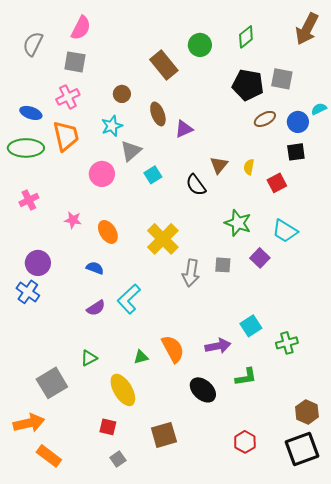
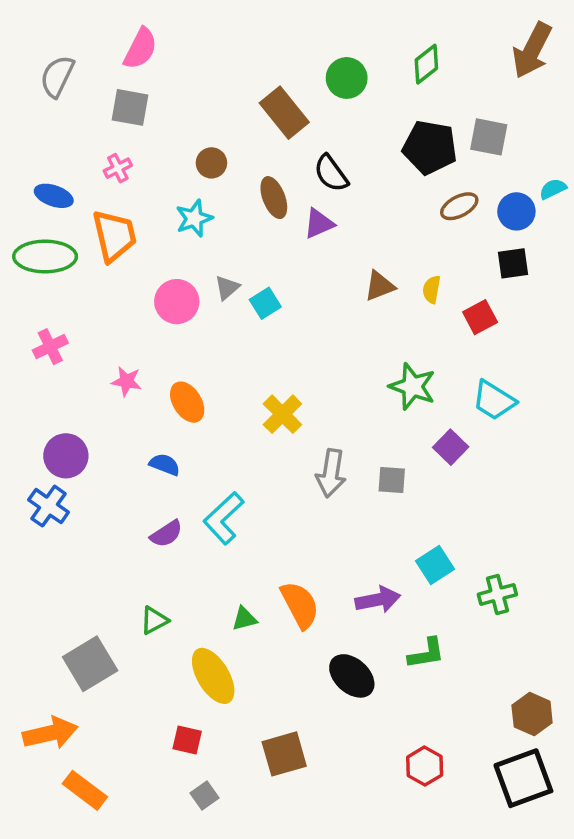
pink cross: (68, 97) -> (118, 168), size x0.7
gray triangle: (131, 151) -> (227, 288), moved, size x0.7
brown triangle: (219, 165) -> (380, 286), turned 30
black semicircle: (196, 185) -> (331, 173), moved
yellow cross: (163, 239) -> (282, 414), size x0.7
gray square: (223, 265) -> (392, 480), moved

